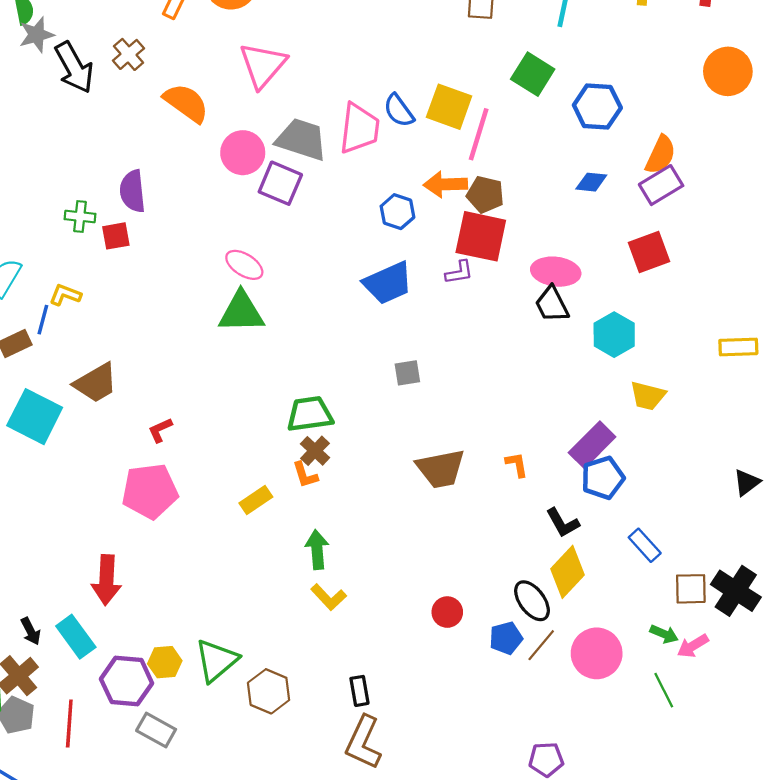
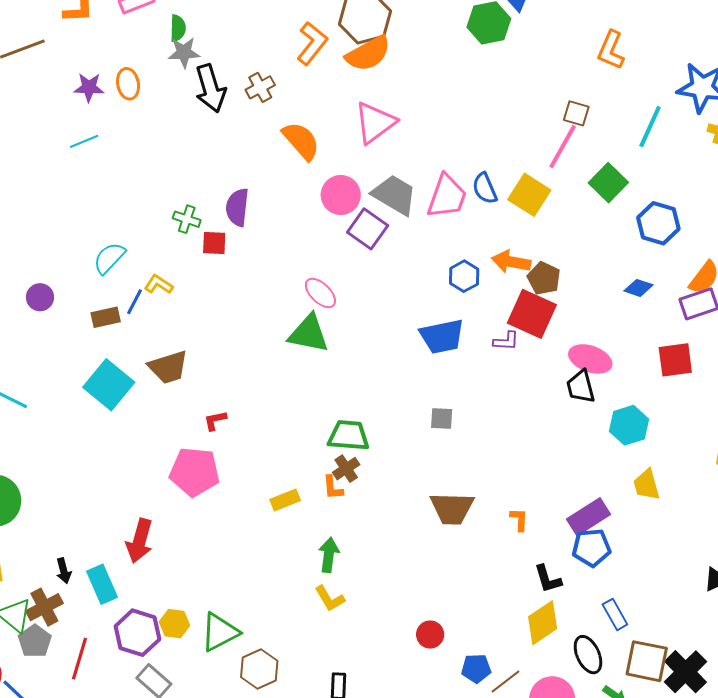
pink line: (479, 134) -> (563, 147), moved
yellow trapezoid: (648, 396) -> (646, 485), turned 48
brown square: (691, 589) -> (647, 661), size x1.4
black ellipse: (532, 601) -> (588, 655), moved

